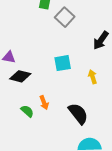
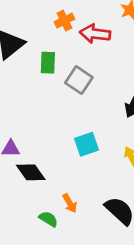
black diamond: (20, 76) -> (31, 172), turned 50

